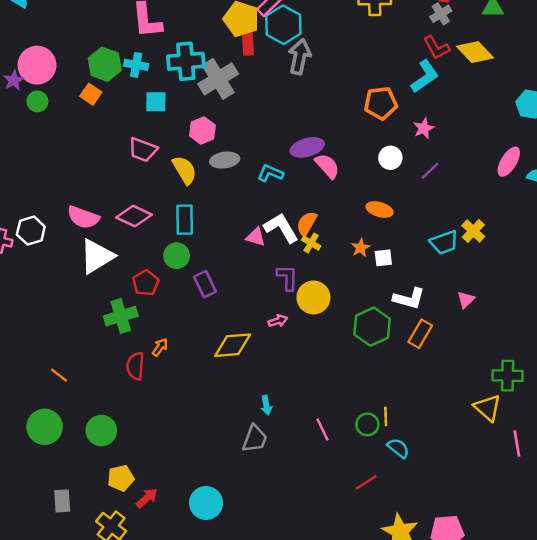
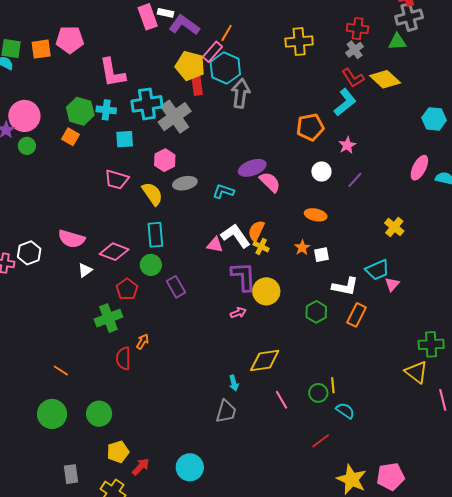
pink diamond: (134, 216) -> (114, 252), moved
cyan trapezoid: (444, 242) -> (377, 270), moved
white triangle: (97, 256) -> (85, 270), size x0.5
purple L-shape: (287, 278) -> (244, 276), size x1.4
green hexagon: (372, 327) -> (316, 312), size x0.7
yellow diamond: (233, 345) -> (265, 361), moved

